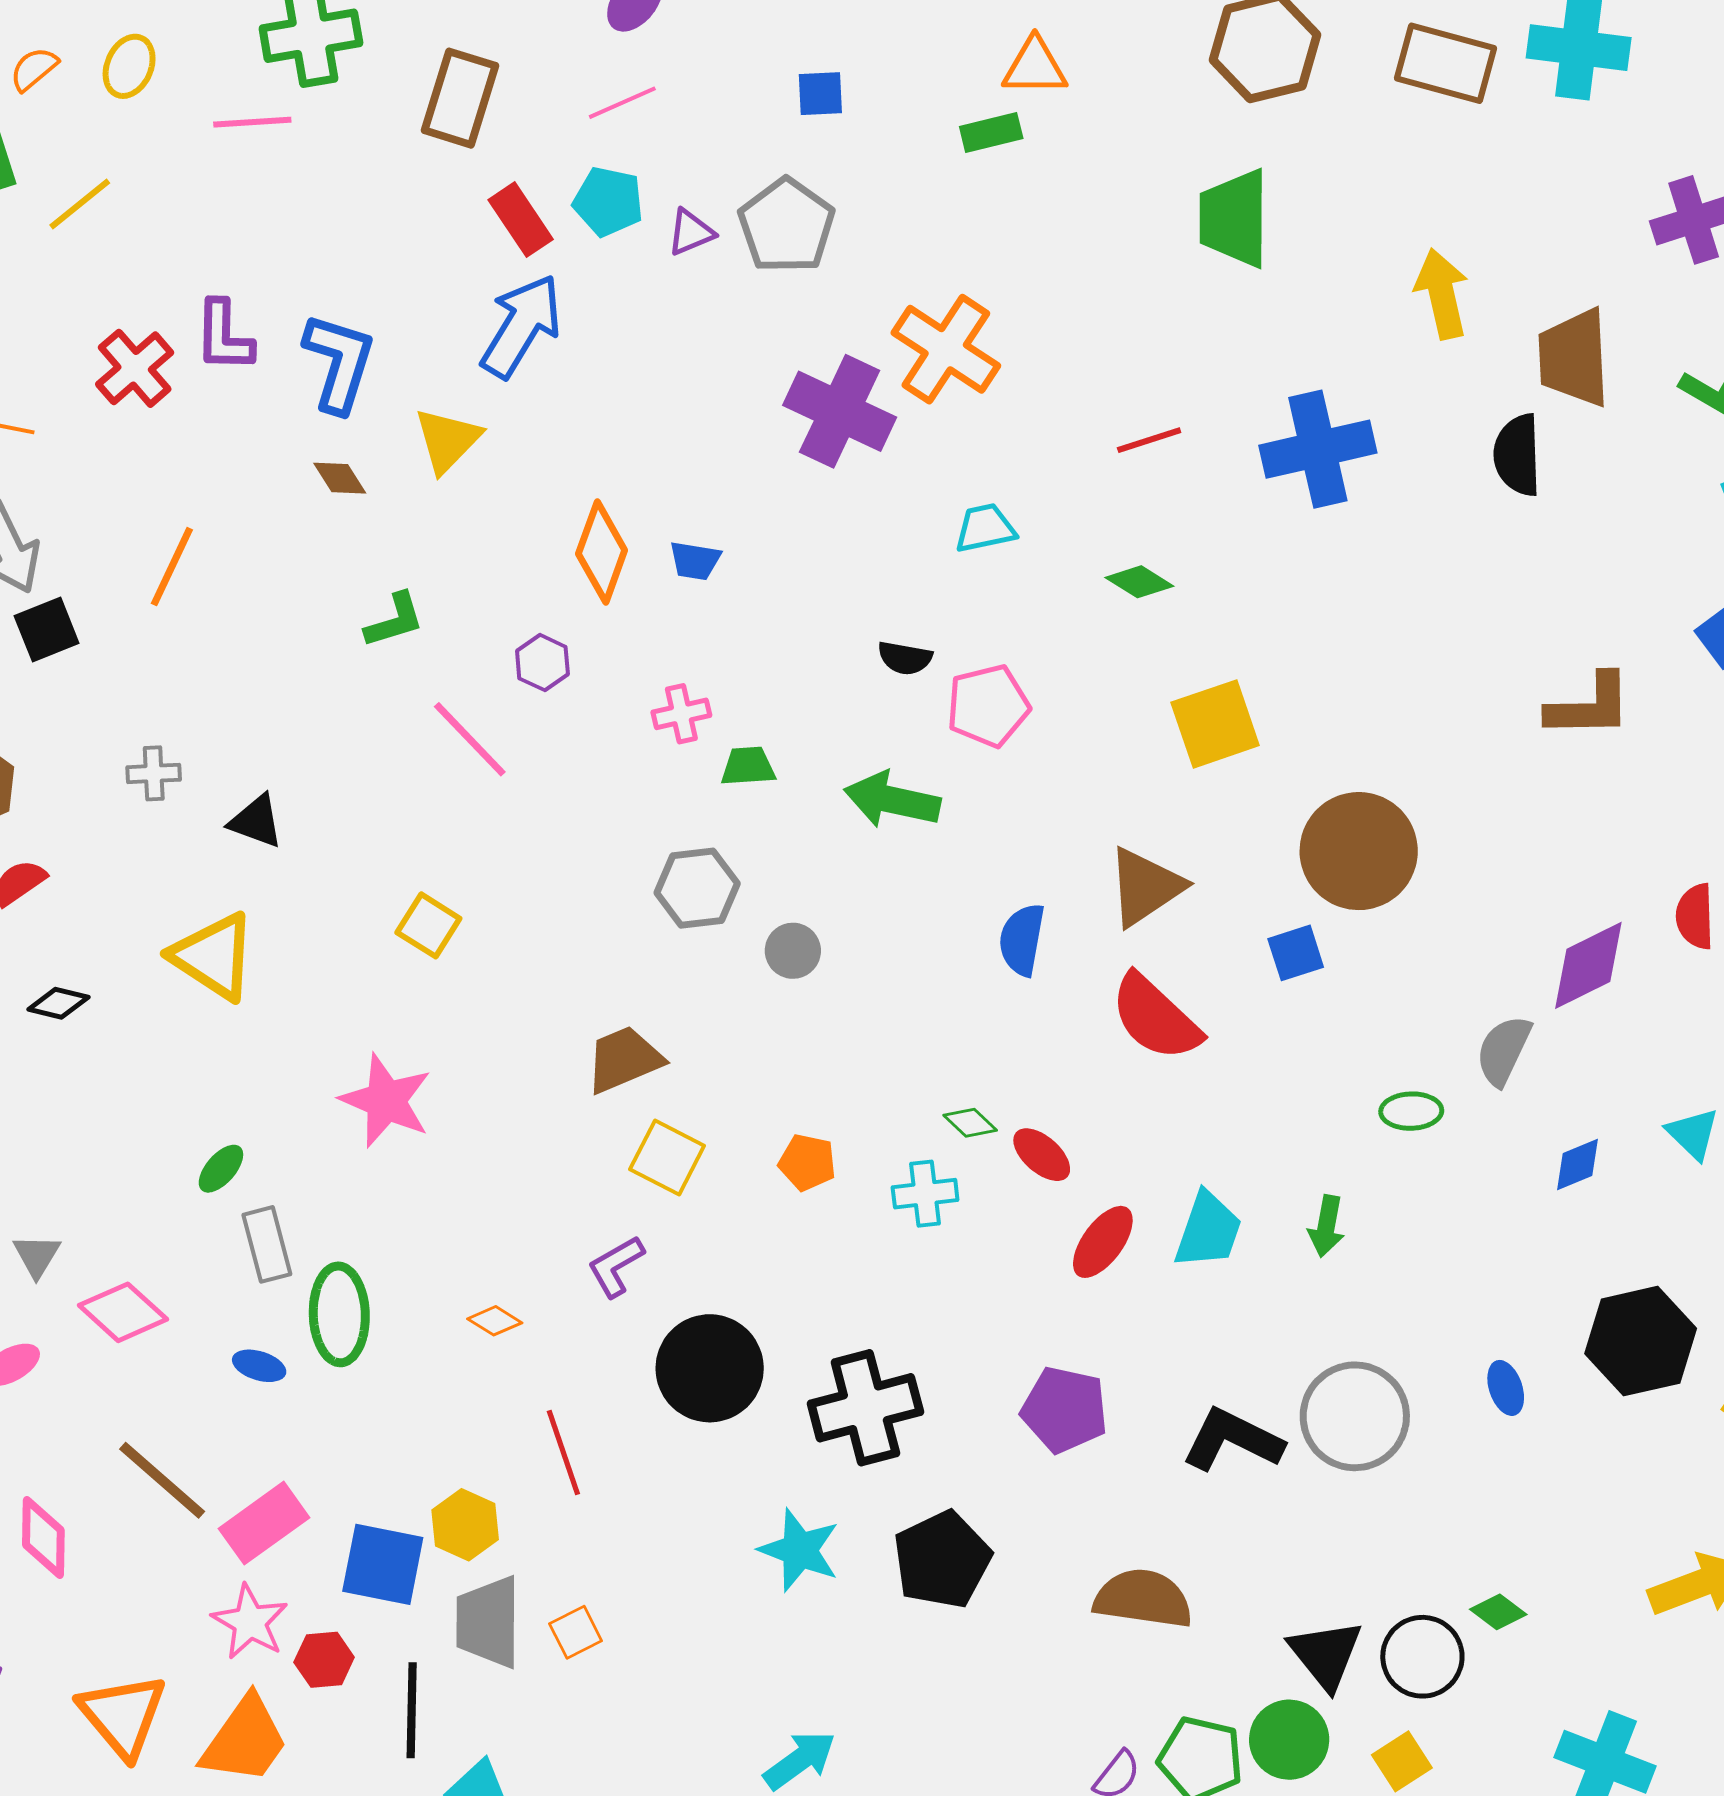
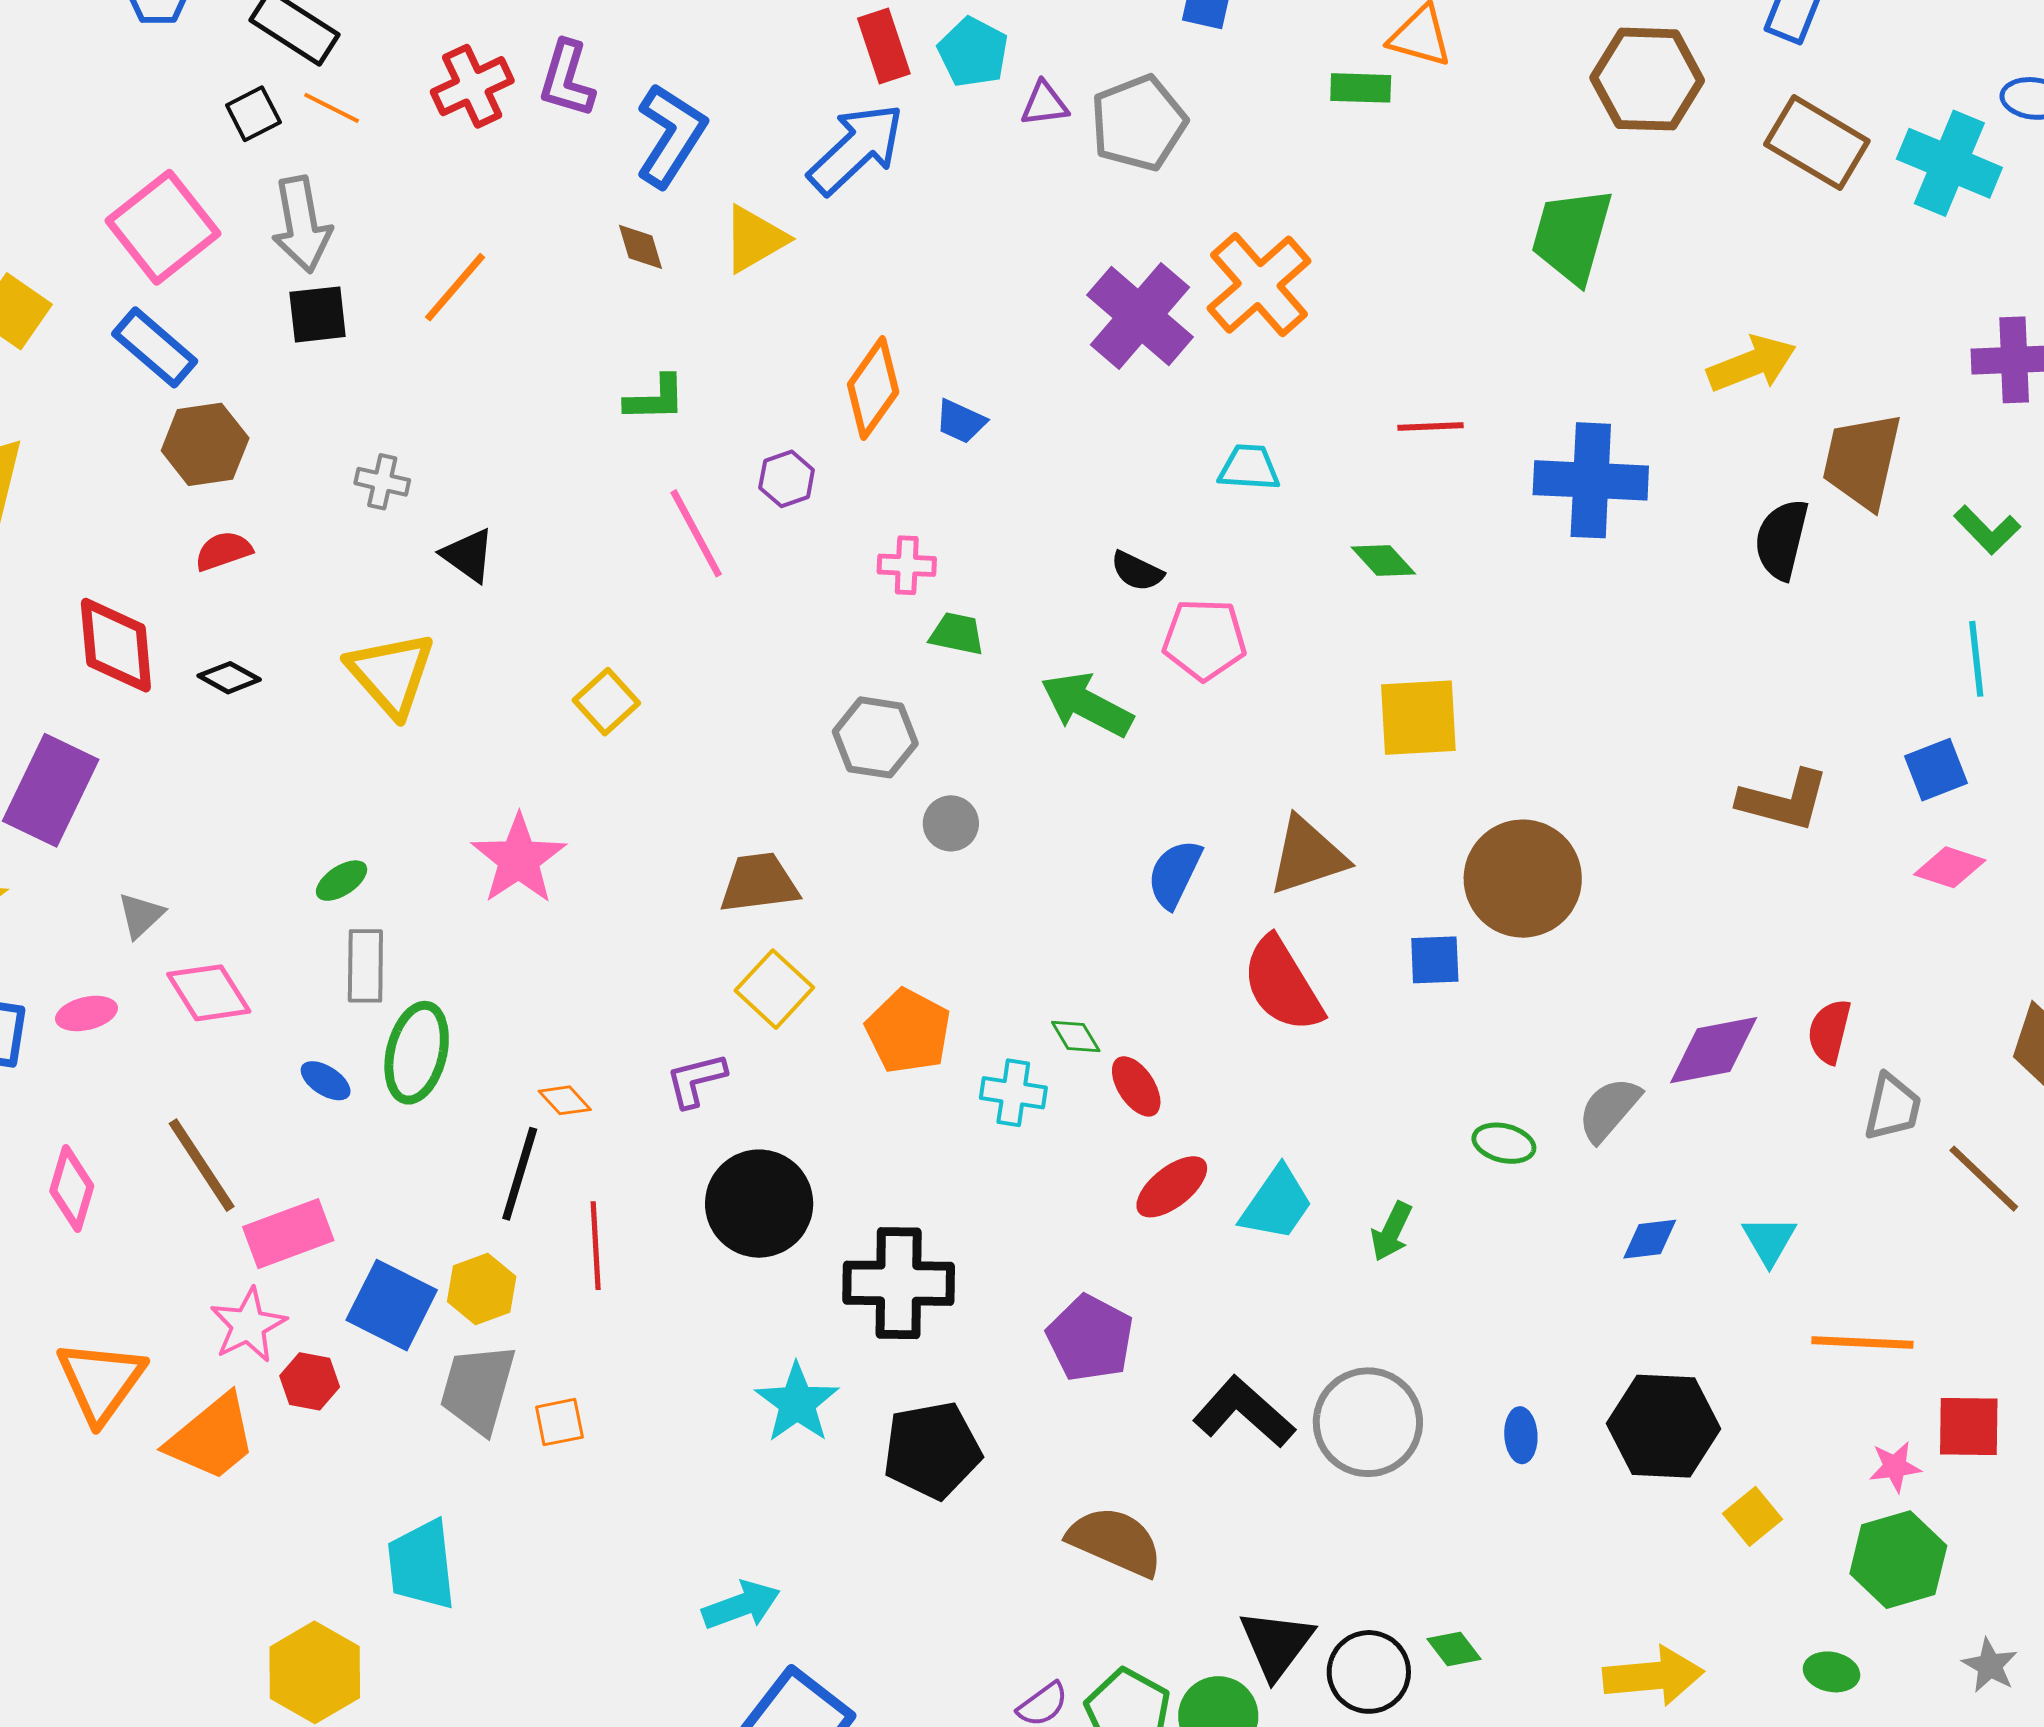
yellow arrow: (1442, 294) -> (1752, 364), turned 66
orange pentagon: (807, 1162) -> (908, 1031), size x1.5
black line: (412, 1710) -> (520, 1174), moved

